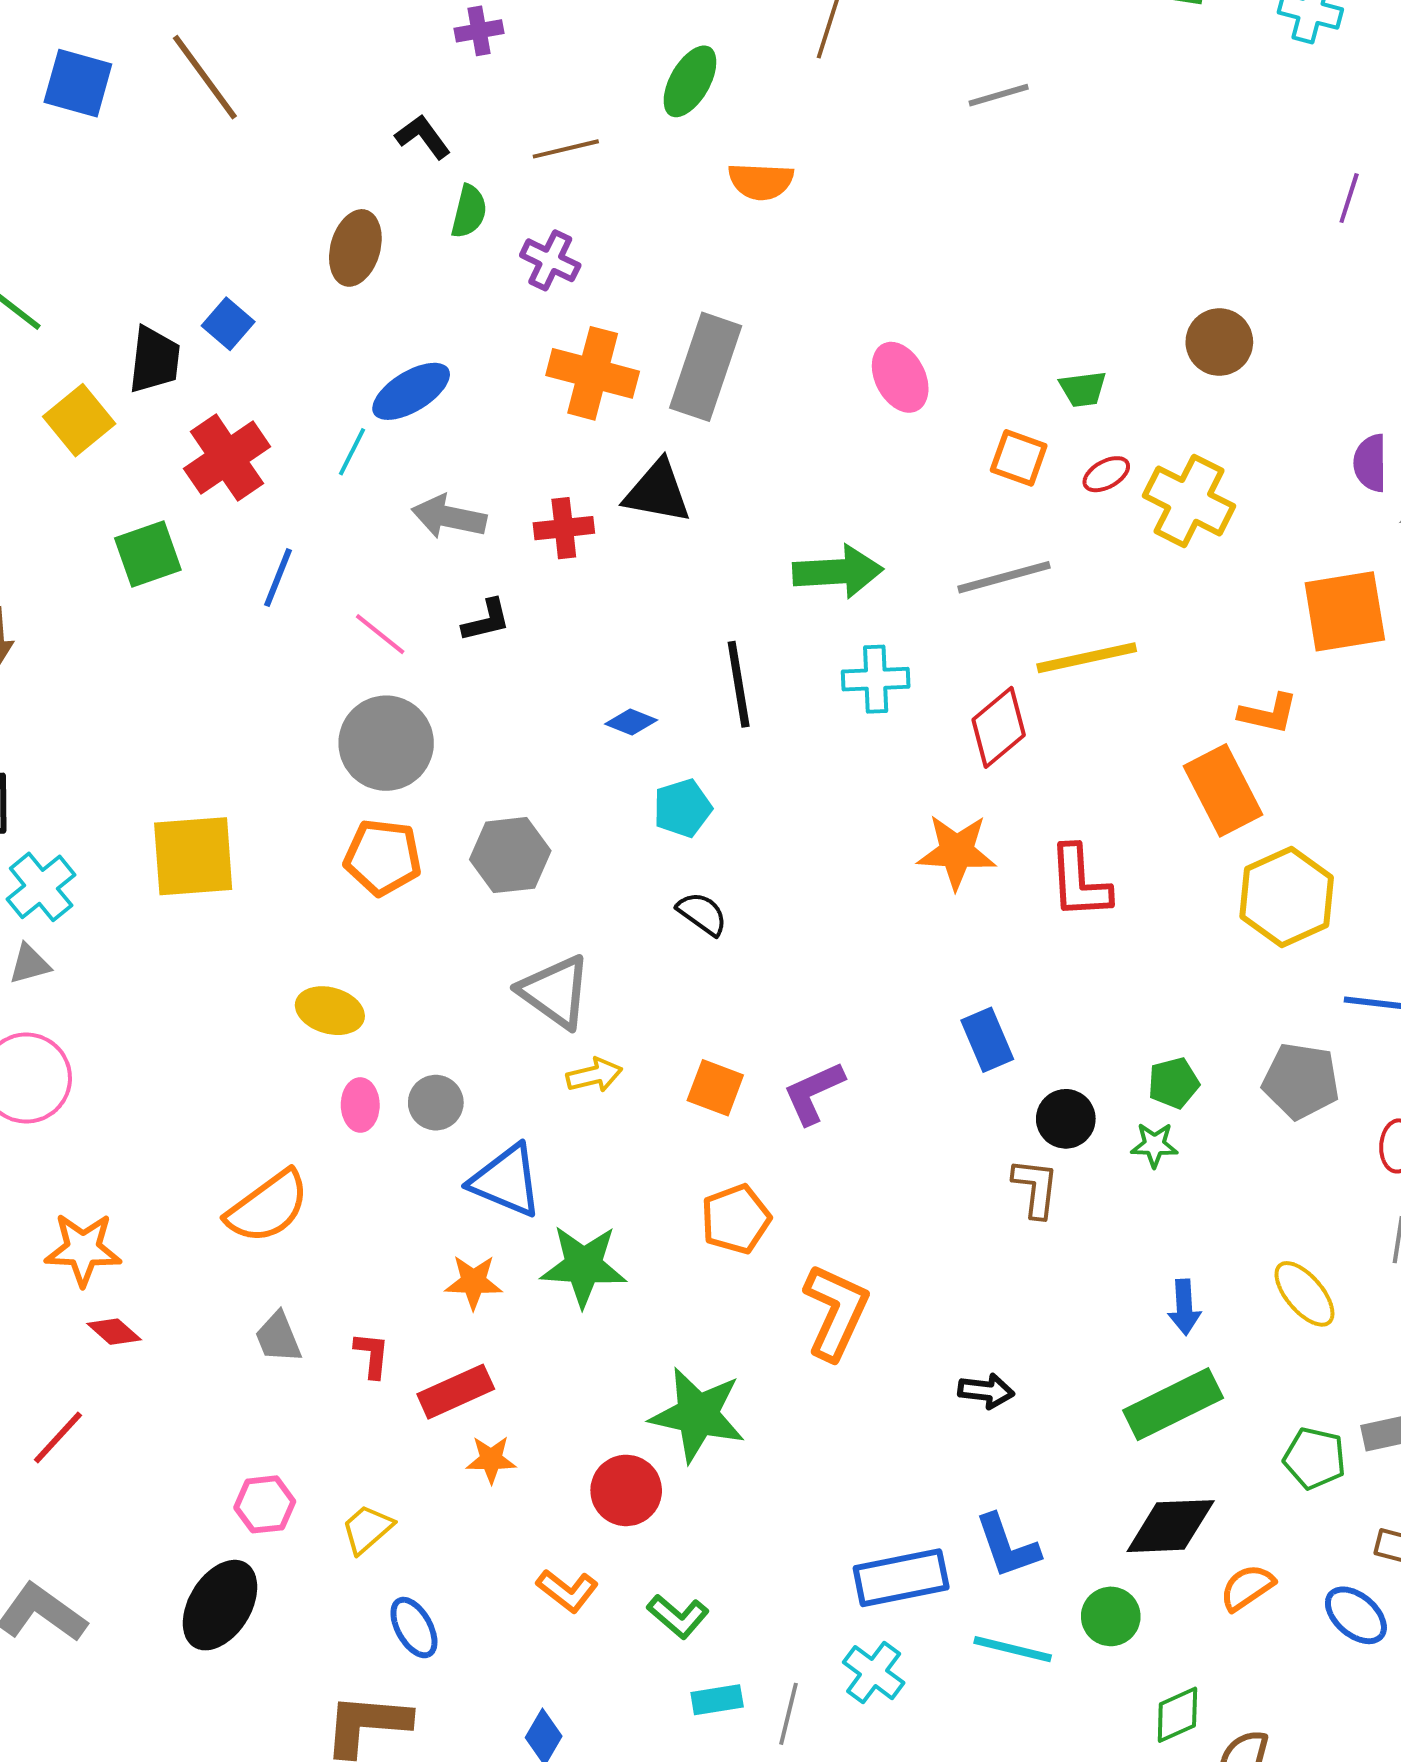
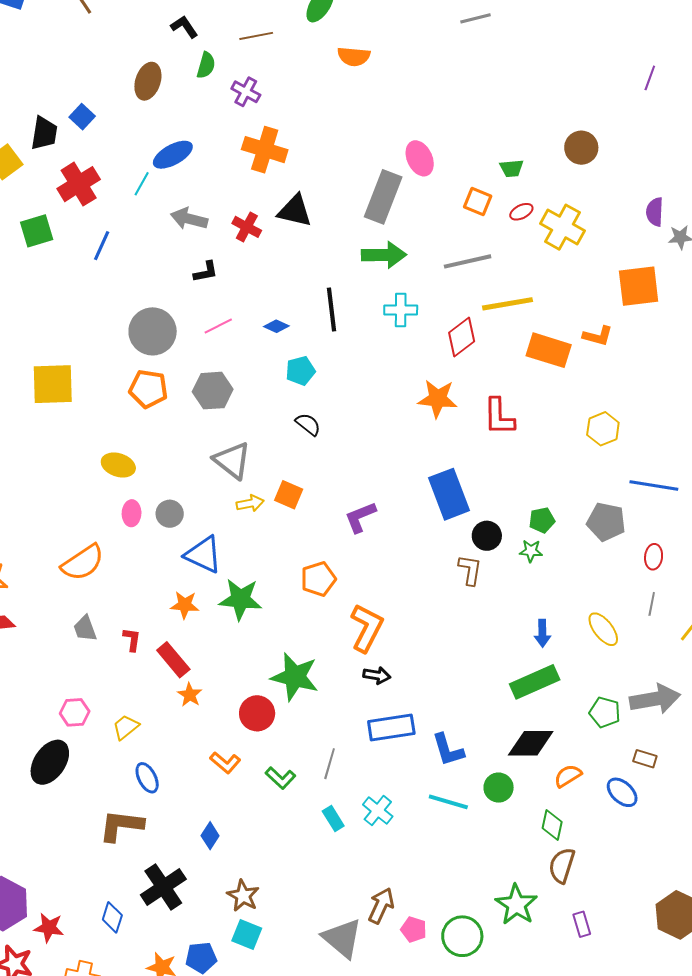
gray rectangle: (706, 367) -> (383, 197), moved
red cross: (564, 528) -> (247, 227), turned 32
pink line: (380, 634) -> (218, 326), moved, turned -68
orange rectangle: (1223, 790) -> (549, 350), moved, turned -48
yellow hexagon: (1287, 897) -> (603, 429), size x0.7
blue rectangle: (987, 1040) -> (449, 494), size x1.6
orange square: (715, 1088) -> (289, 495), moved
black arrow: (986, 1391) -> (377, 675), moved
red rectangle: (456, 1392) -> (173, 660), turned 72
orange star: (491, 1459) -> (190, 695), turned 30
blue rectangle: (901, 1578) -> (391, 727), moved
cyan rectangle: (717, 1700) -> (333, 819), moved, turned 65
gray line: (788, 1714) -> (330, 764), moved
green diamond: (1177, 1715) -> (552, 825), moved, turned -56

